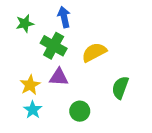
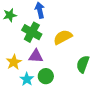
cyan star: (33, 110) -> (27, 79), moved
green circle: (80, 111) -> (46, 76), moved

